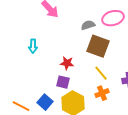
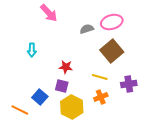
brown square: (98, 46) -> (112, 51), moved, turned 30
yellow line: (101, 73) -> (100, 77), turned -35
blue square: (45, 102) -> (40, 97), moved

